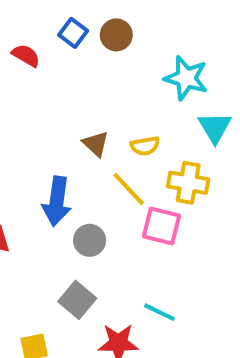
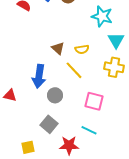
yellow cross: (188, 183) -> (114, 67), moved
pink square: (161, 226) -> (94, 101), moved

